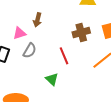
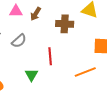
pink triangle: (19, 33) -> (16, 11), moved
brown cross: (81, 33) -> (65, 24), moved

